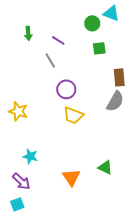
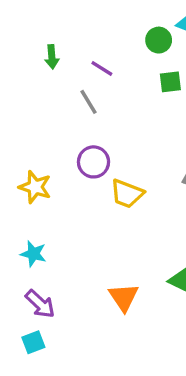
purple circle: (66, 89) -> (94, 162), moved
cyan star: (30, 156) -> (33, 254), moved

